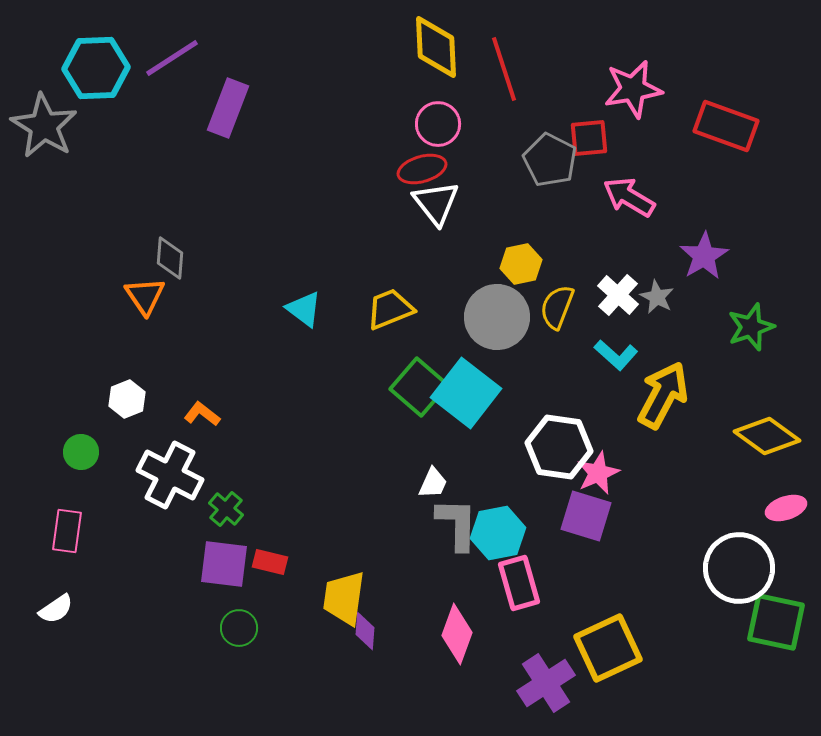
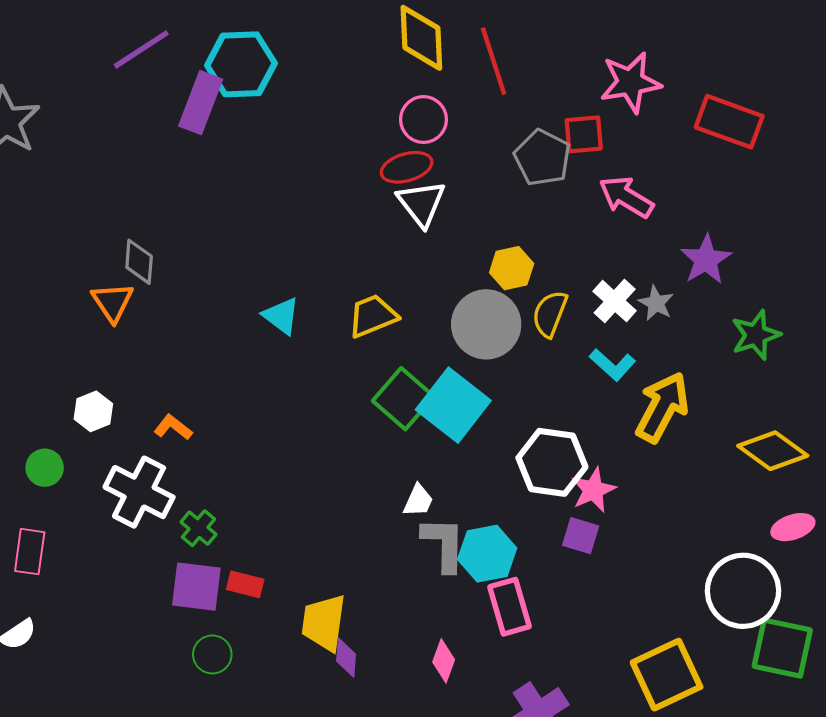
cyan hexagon: (96, 68) -> (241, 64), moved
purple square: (586, 516) -> (581, 536), size x0.7
pink diamond: (457, 634) -> (444, 661), size x0.7
yellow square: (608, 648) -> (667, 675), moved

